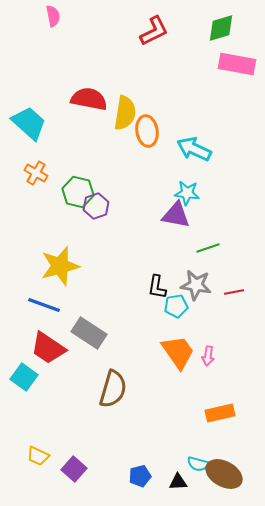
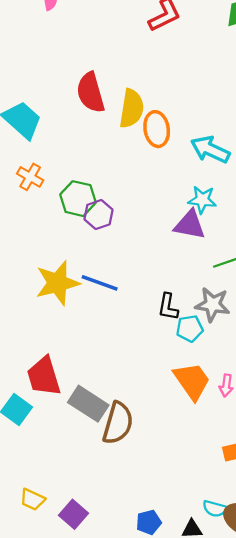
red semicircle: (89, 99) -> (91, 93), turned -117
blue line: (44, 305) -> (100, 283), moved
gray rectangle: (89, 333) -> (88, 404), moved
red trapezoid: (48, 348) -> (44, 376), turned 39

